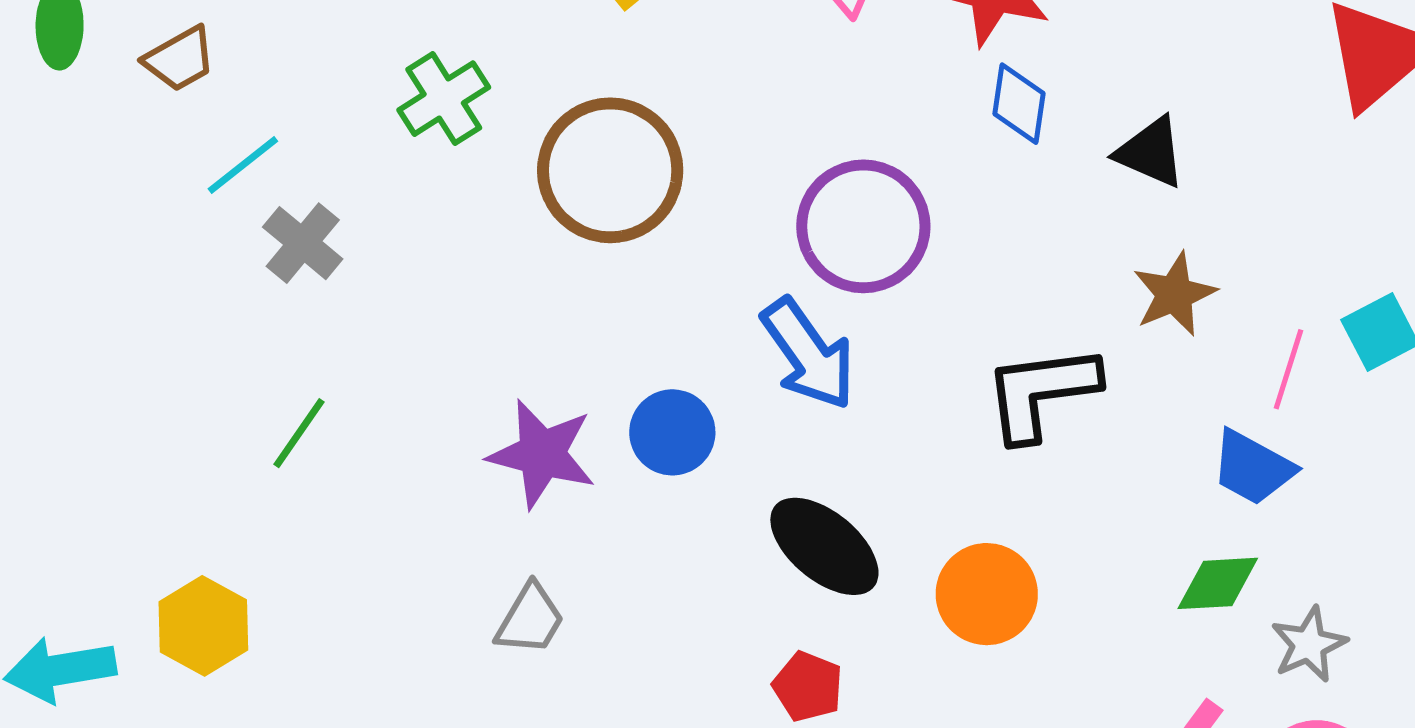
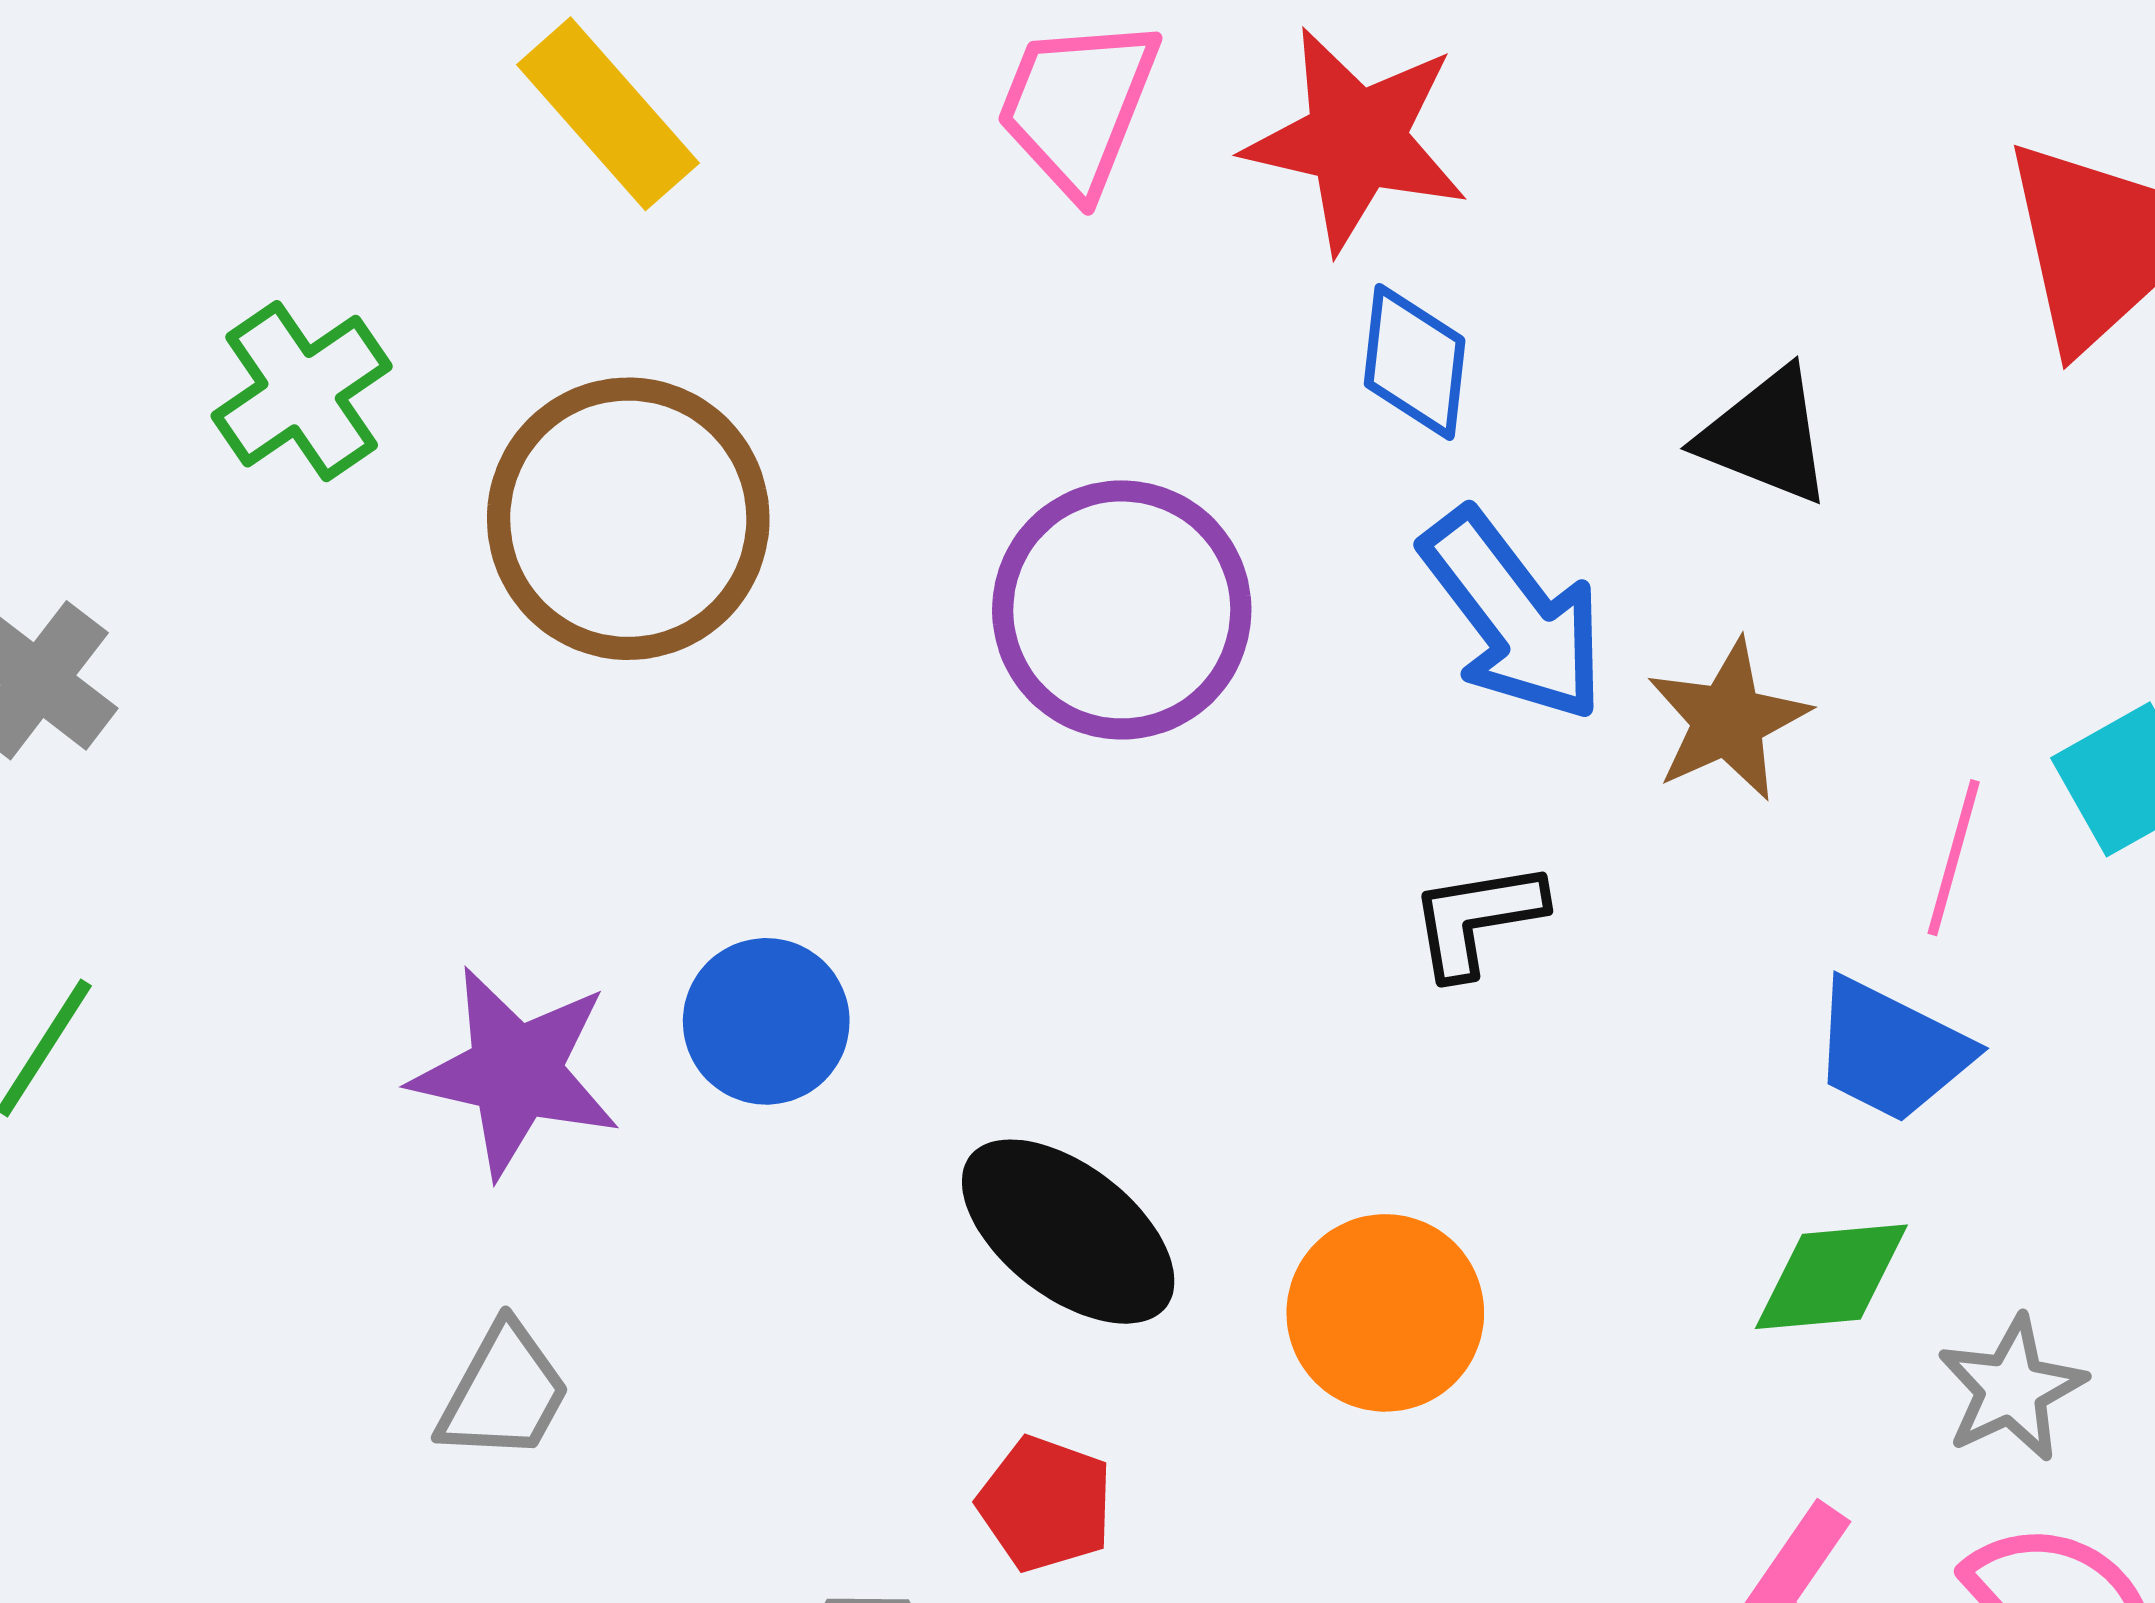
black triangle: (1151, 152) -> (1766, 436), moved
blue arrow: (808, 354) -> (1514, 615), moved
black L-shape: (1041, 392) -> (1477, 919), size x0.6

